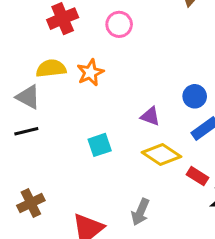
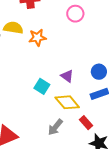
pink circle: (119, 24) -> (75, 14), moved
cyan square: (100, 145) -> (42, 86), moved, turned 35
gray arrow: (140, 212) -> (55, 127), moved

